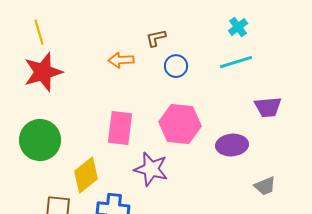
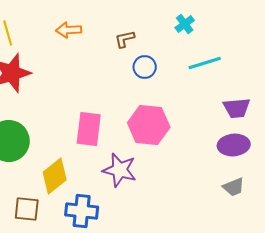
cyan cross: (238, 27) -> (185, 24), moved
orange arrow: (121, 60) -> (69, 30), moved
purple ellipse: (232, 145) -> (234, 145), moved

